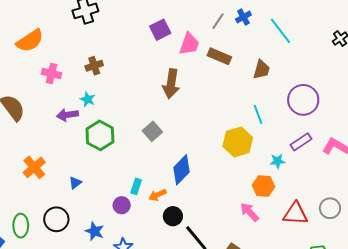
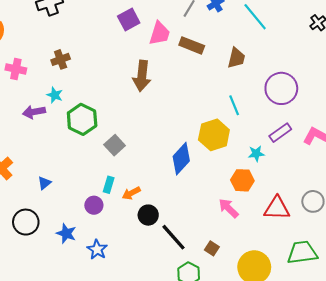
gray square: (152, 131) -> (115, 145), moved
green hexagon: (100, 135) -> (82, 119), moved
blue diamond: (182, 170) -> (181, 159), moved

